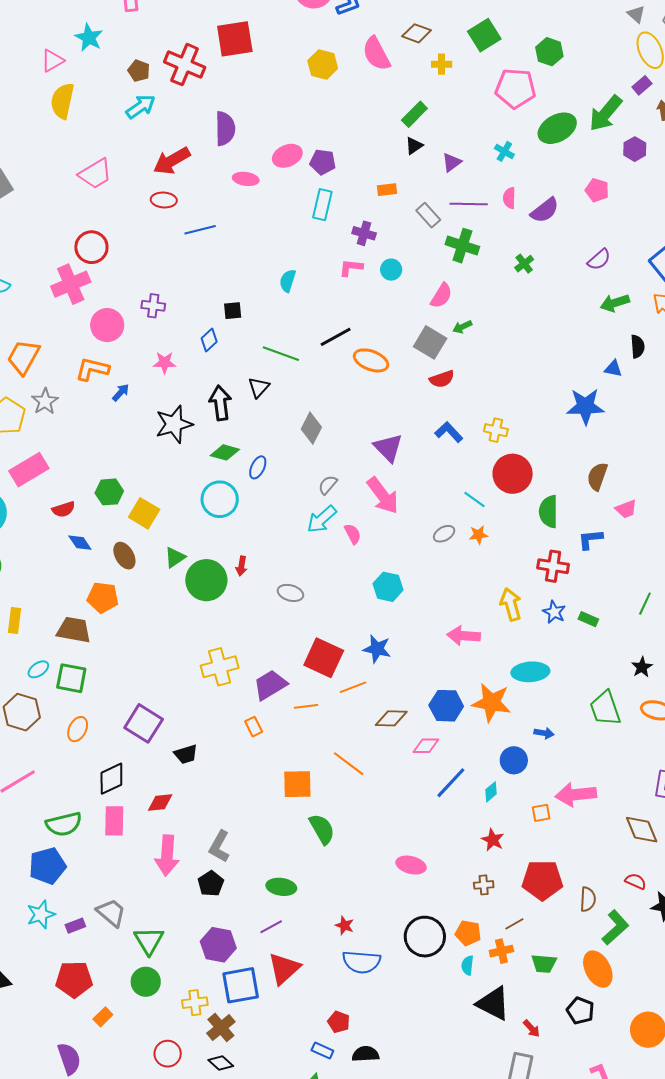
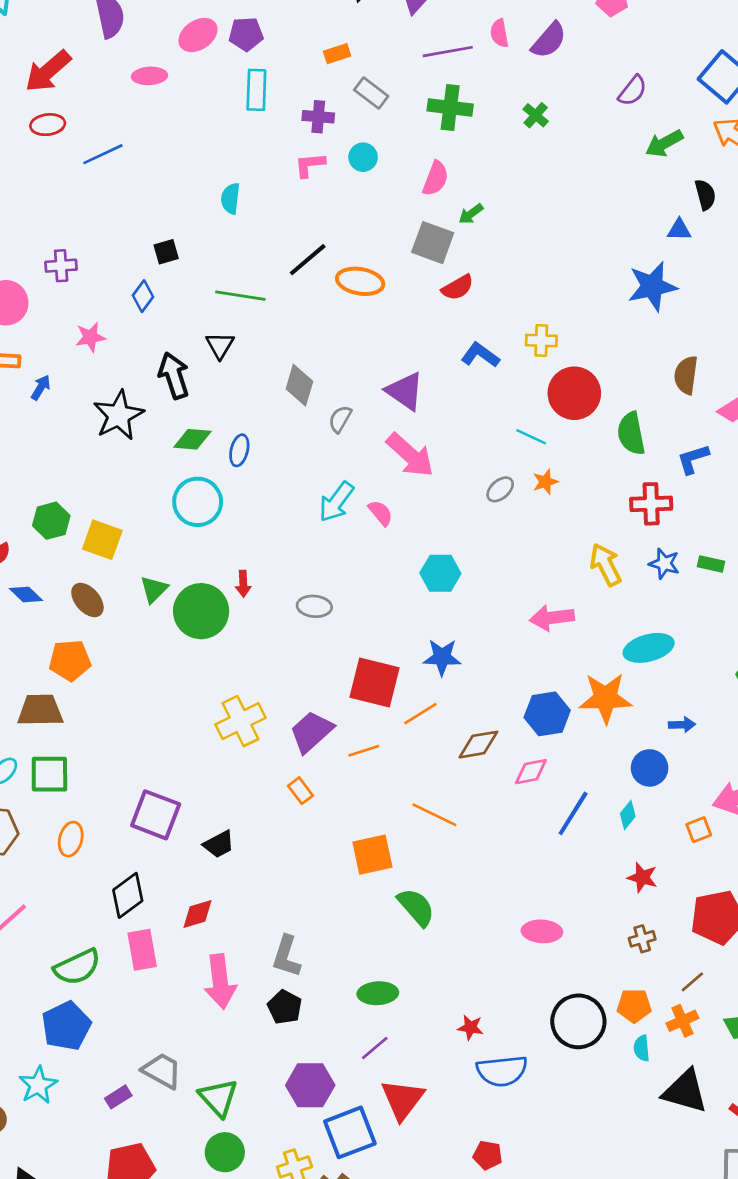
gray rectangle: (428, 215) -> (371, 93), moved
gray semicircle: (328, 485) -> (340, 419), moved
cyan star: (41, 915) -> (38, 1085), moved

